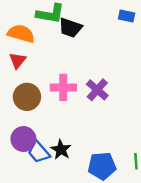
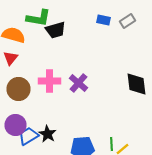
black trapezoid: (70, 28) -> (56, 30), turned -35
blue trapezoid: (39, 152) -> (28, 136), turned 100

